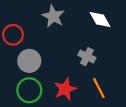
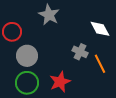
white diamond: (100, 20) -> (100, 29), moved
orange line: (99, 88) -> (100, 64), moved

